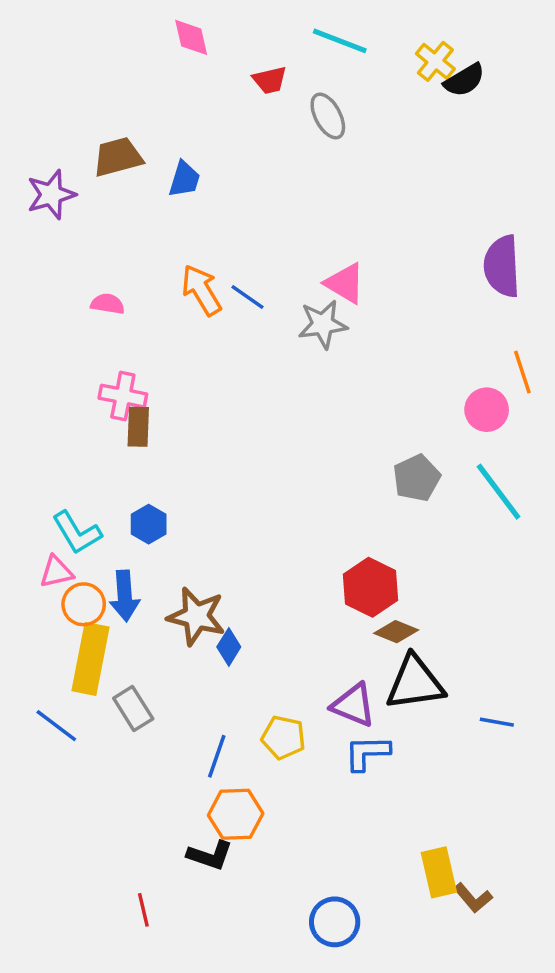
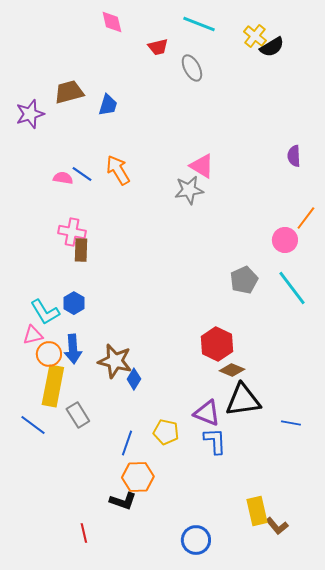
purple semicircle: (502, 266) -> (294, 156), size x0.6
blue line: (248, 297) -> (82, 174), moved
orange line: (522, 372) -> (306, 218), turned 55
blue hexagon: (149, 524) -> (74, 303), moved
blue L-shape: (367, 753) -> (215, 441), turned 88

